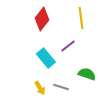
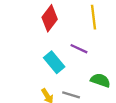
purple line: (68, 46) -> (79, 49), turned 63

